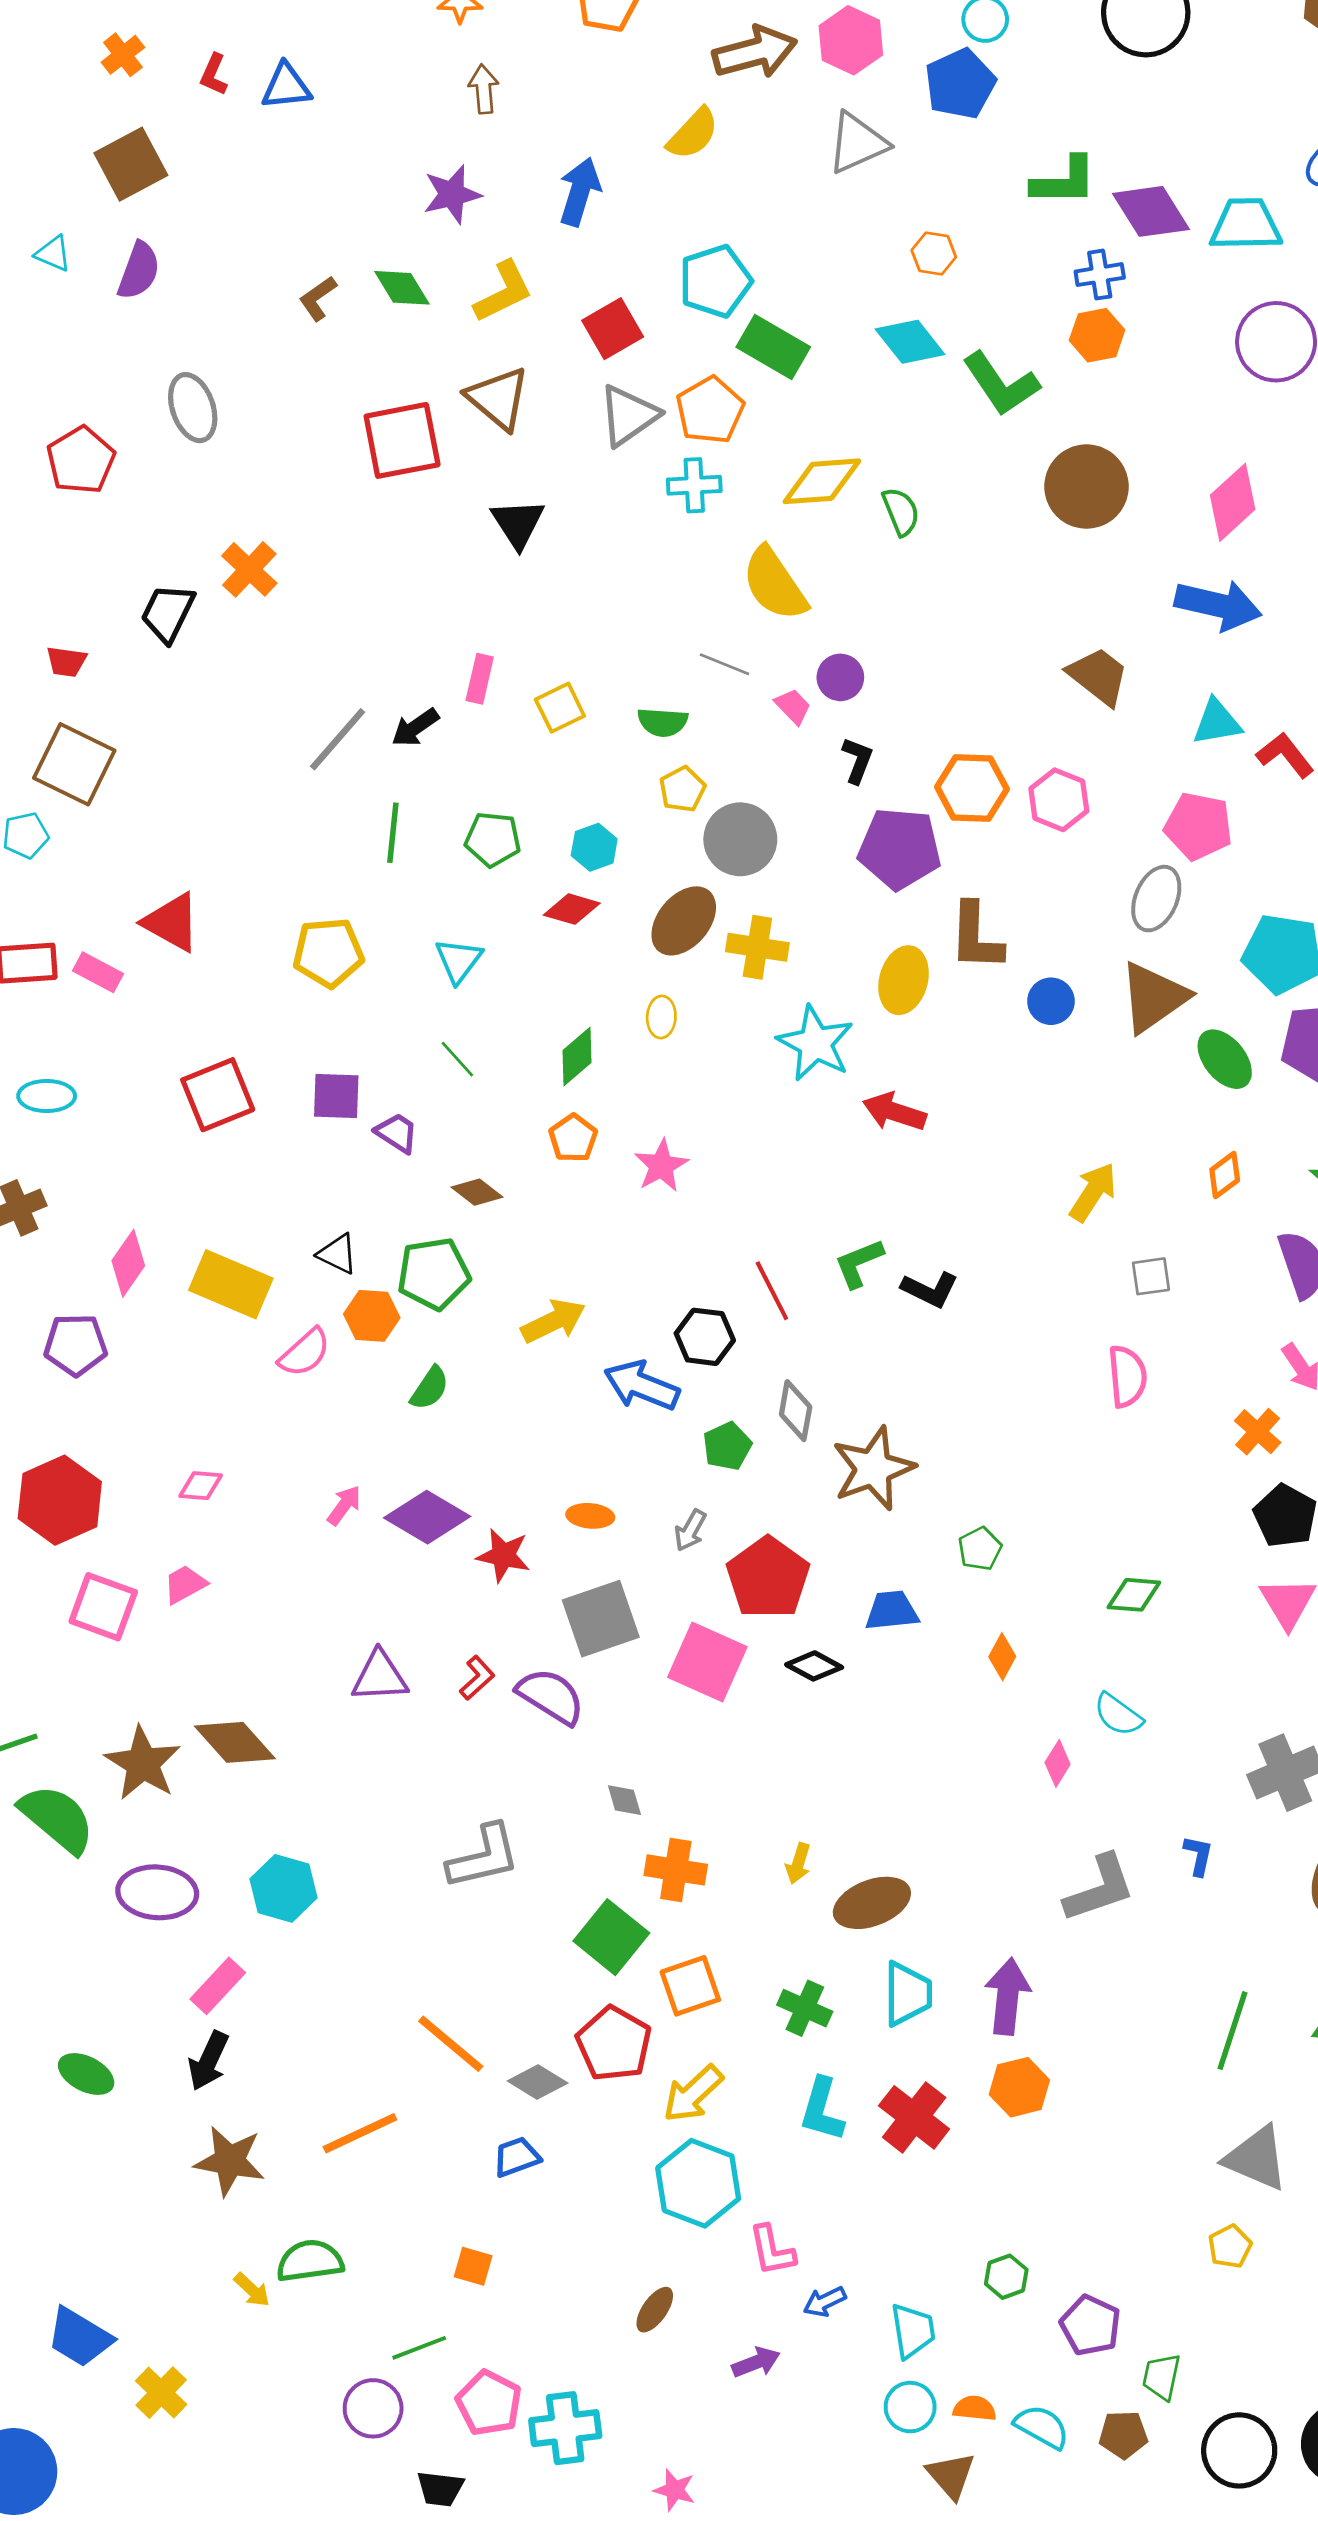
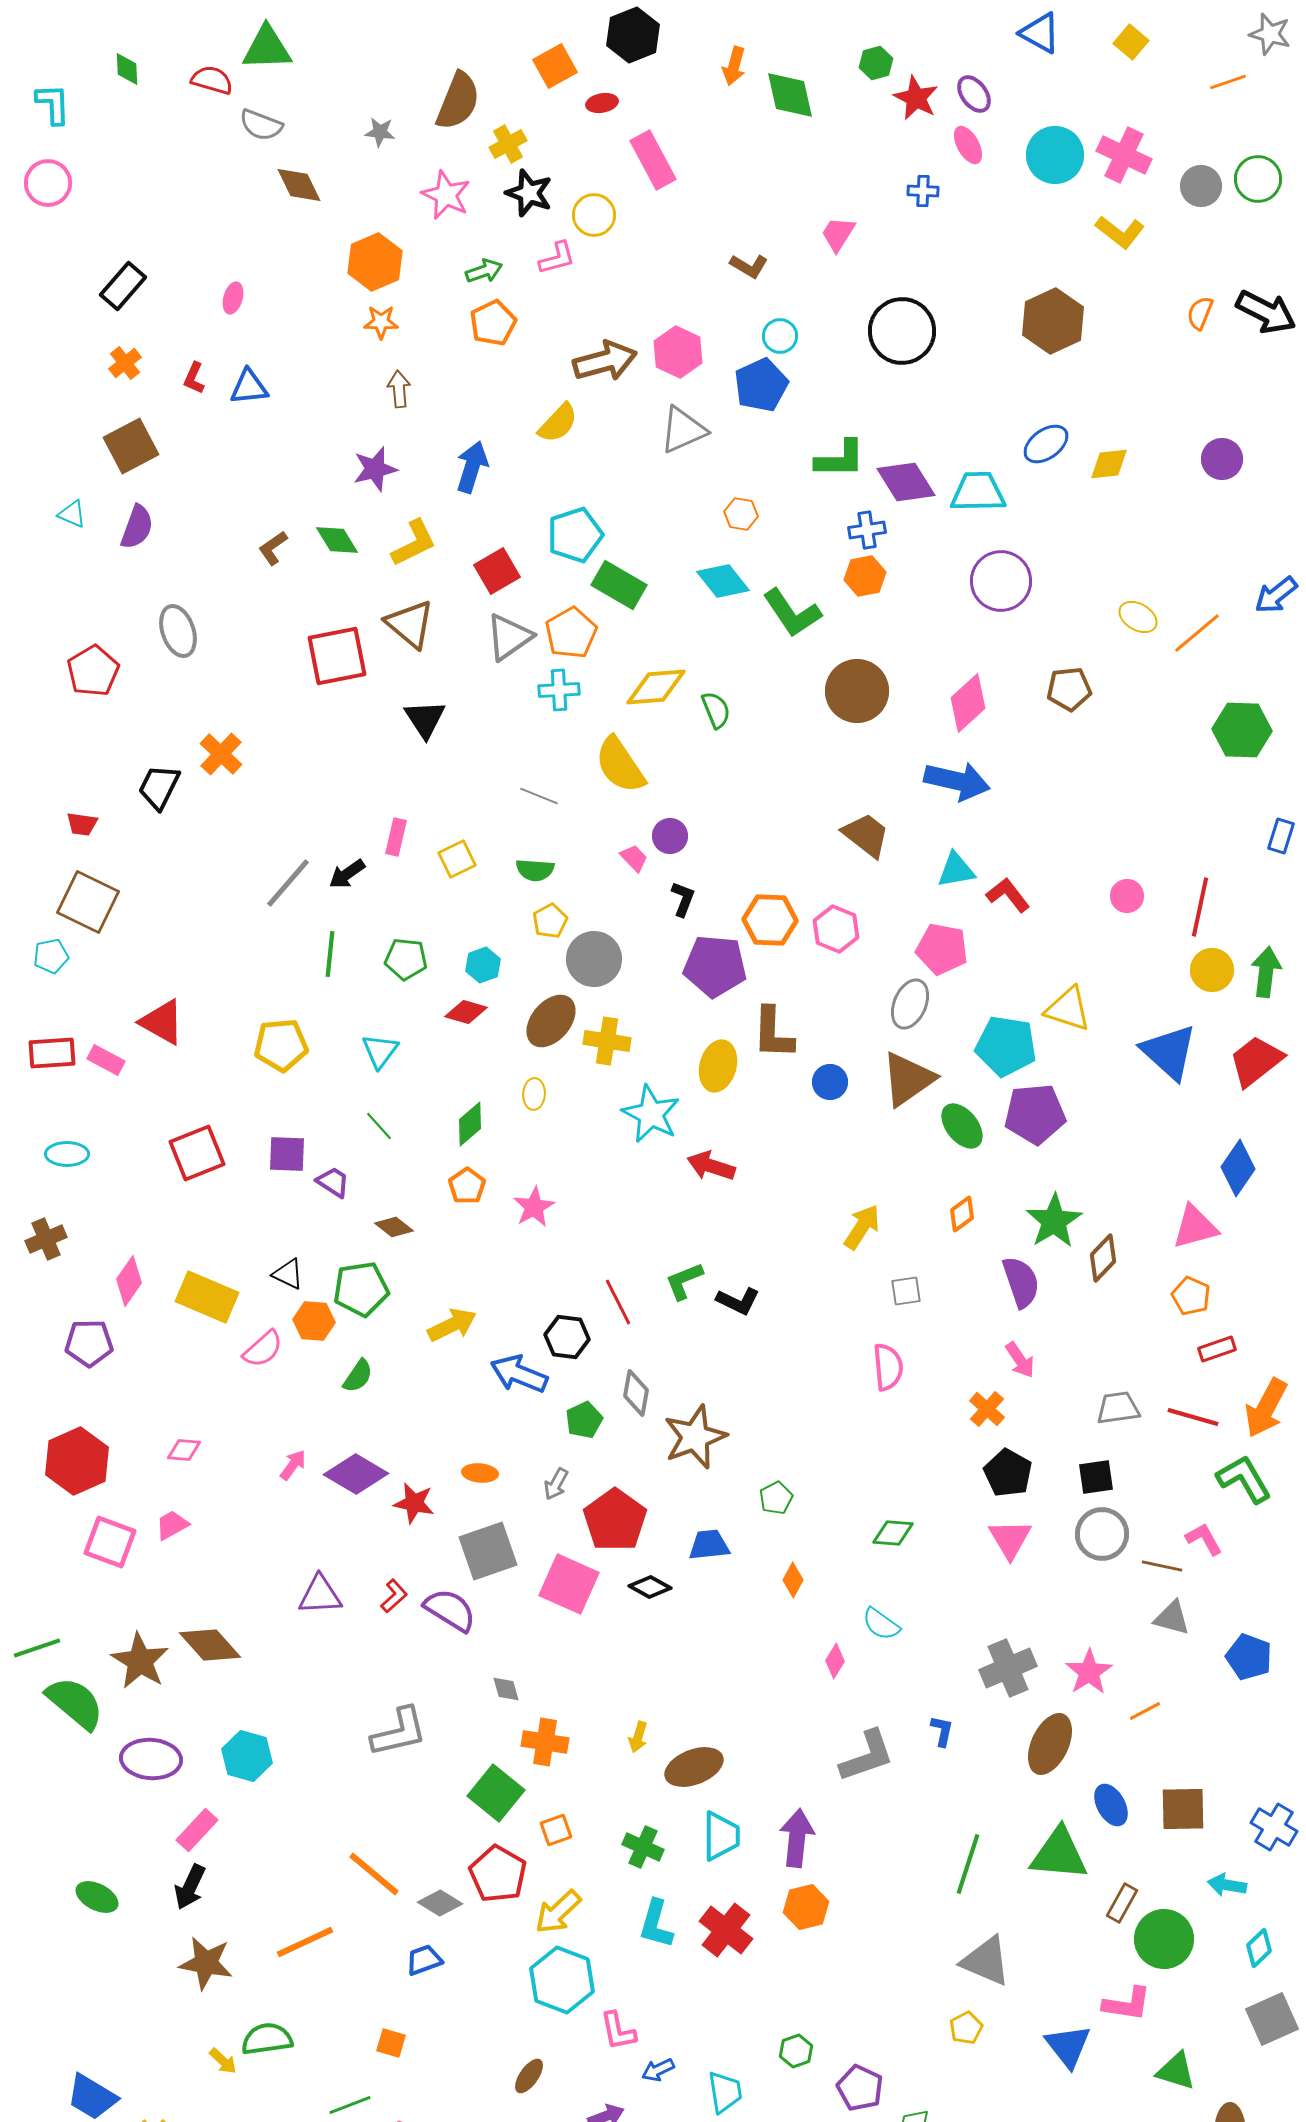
gray line: (725, 664) -> (539, 796), moved
orange square: (690, 1986) -> (556, 1830), size x0.7

